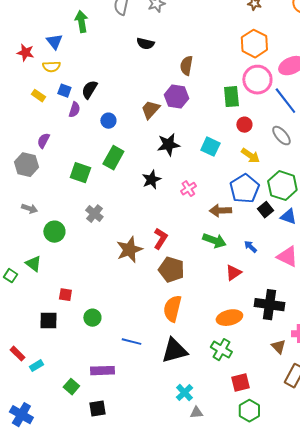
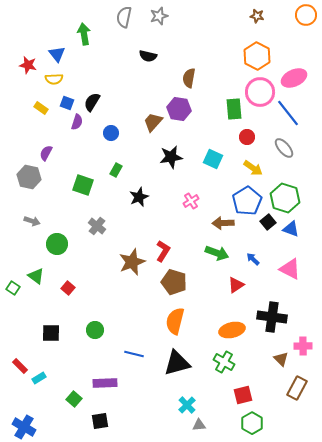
green rectangle: (113, 158) -> (116, 170), size x0.6
black star: (151, 180) -> (139, 197), moved
red square: (65, 295) -> (68, 288), moved, turned 32

